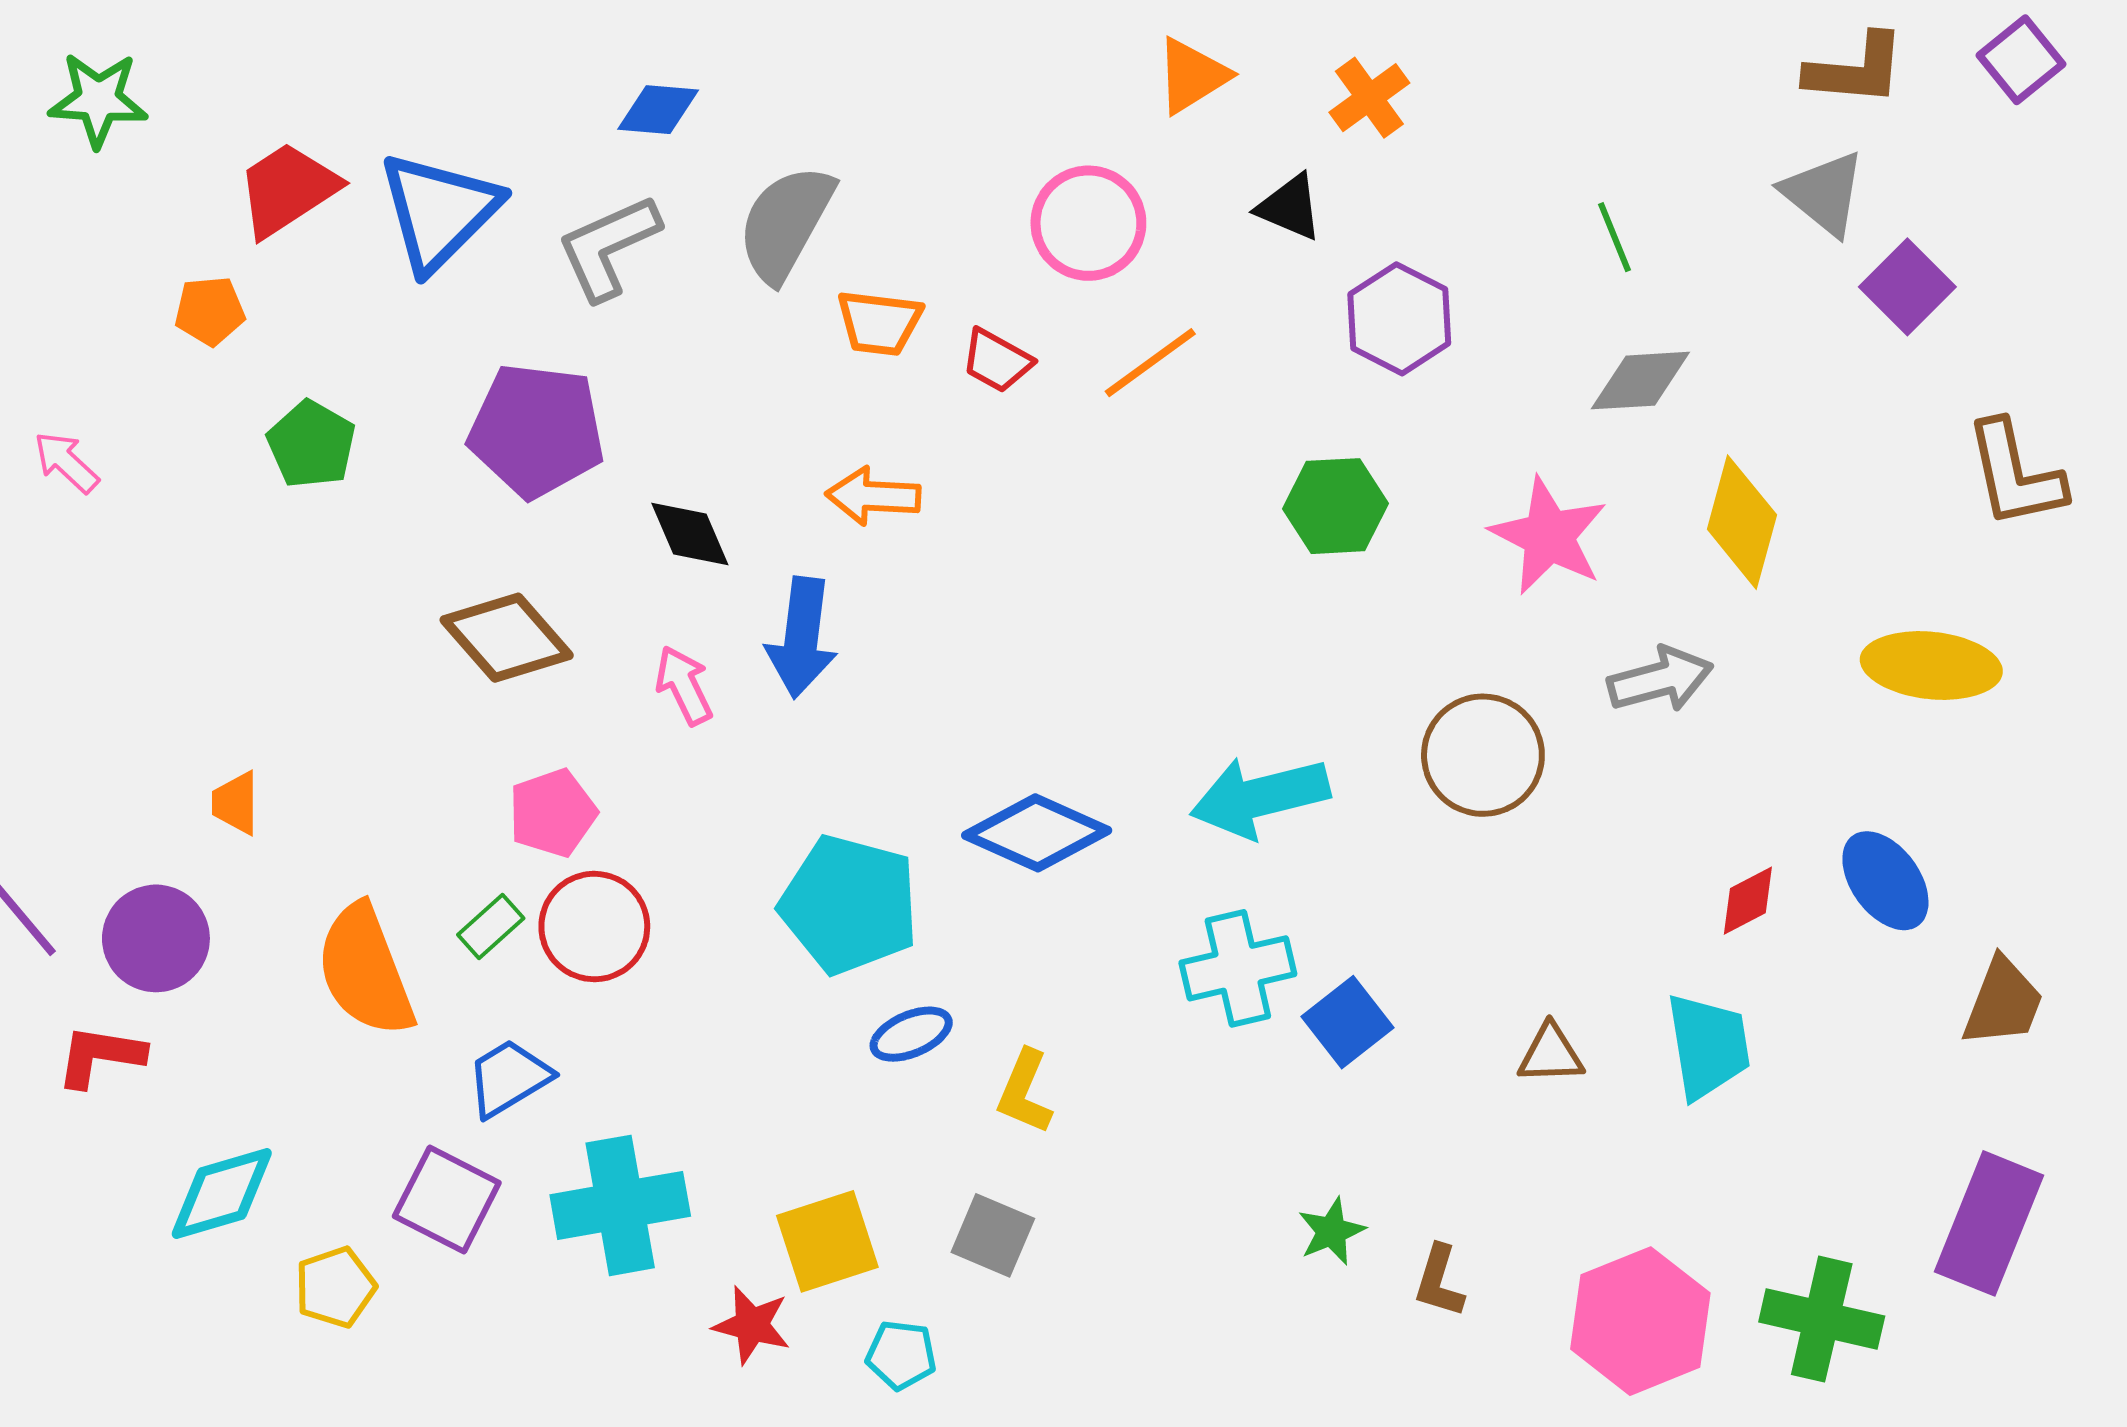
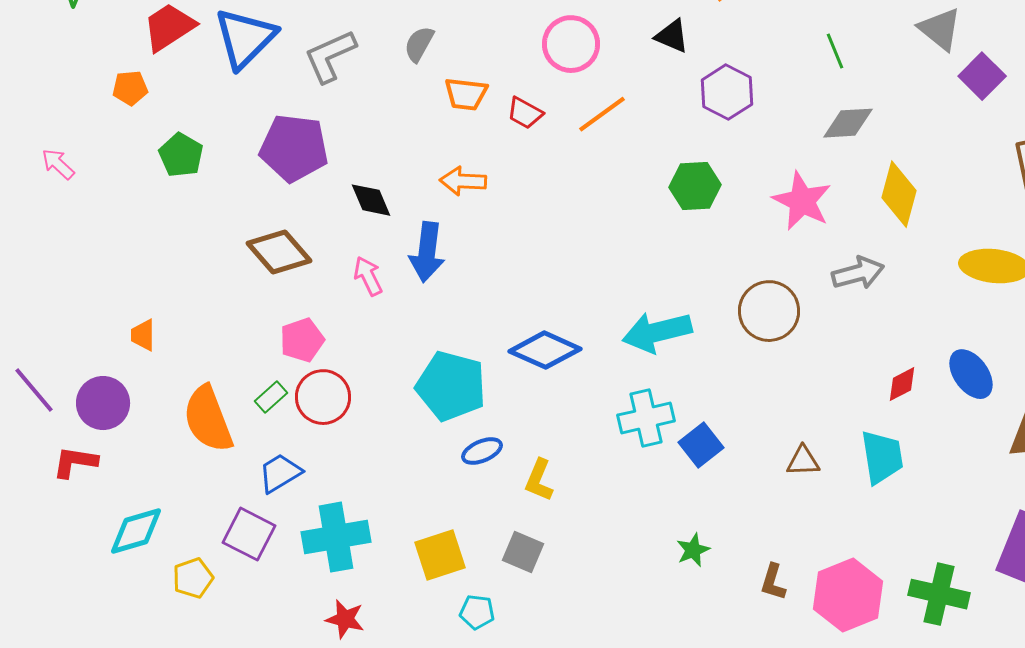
gray semicircle: (786, 223) -> (419, 44), size x0.6
brown L-shape: (1439, 1281) -> (773, 582), moved
red star: (752, 1325) -> (345, 619), moved

